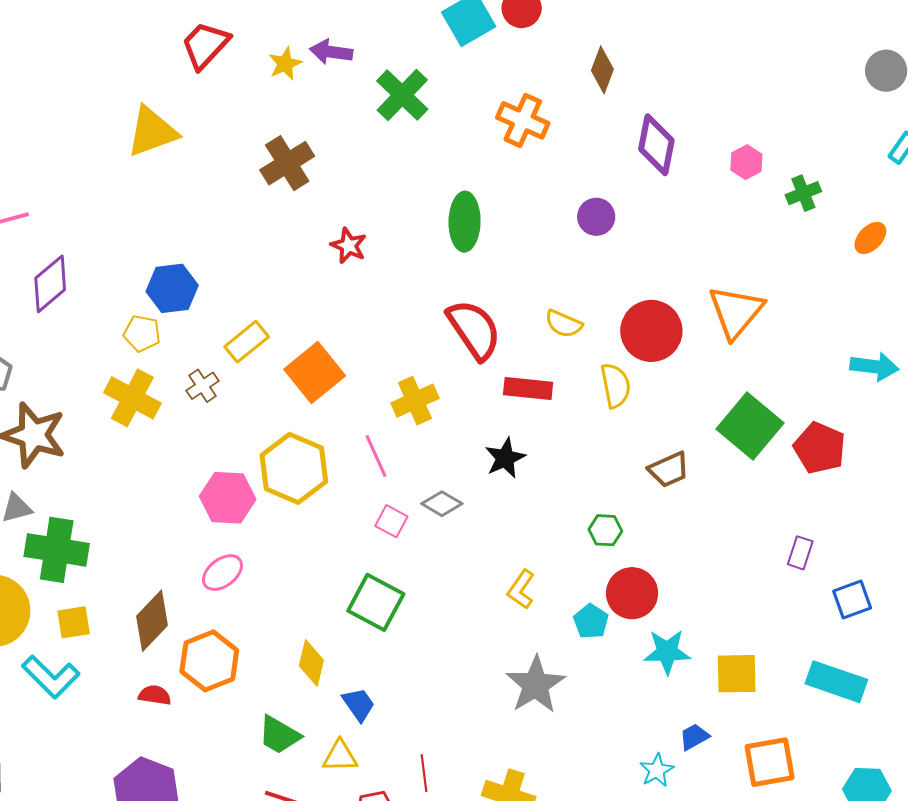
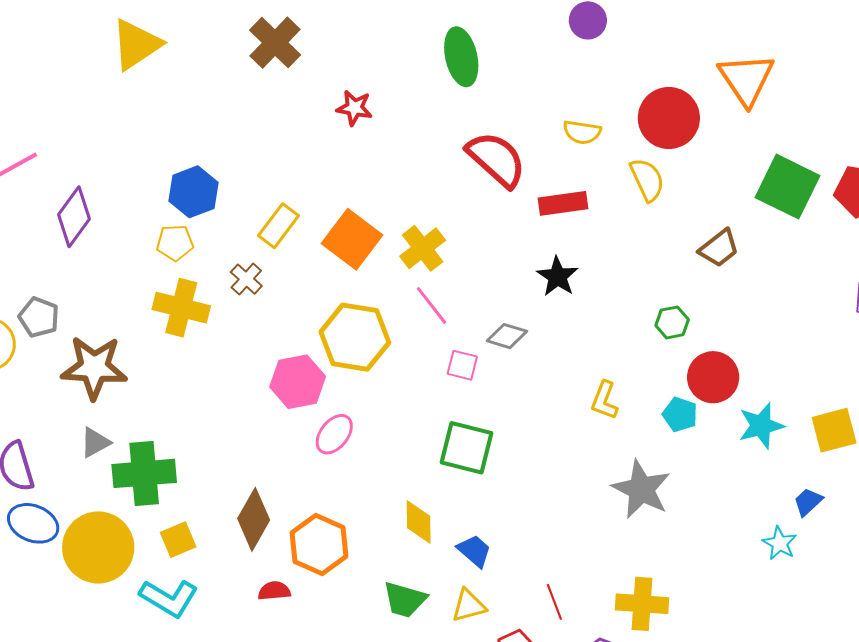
yellow cross: (415, 401) -> (423, 248), moved
pink ellipse: (222, 573) -> (334, 434), moved

